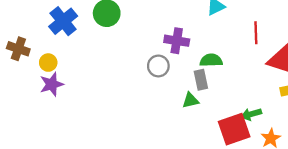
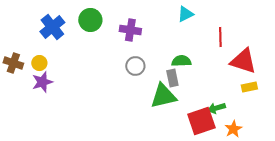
purple cross: (177, 41) -> (130, 30), moved
brown cross: (18, 49) -> (13, 63), moved
green triangle: (190, 100) -> (163, 96), size x1.8

